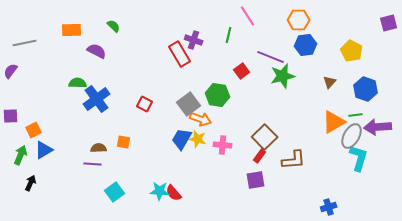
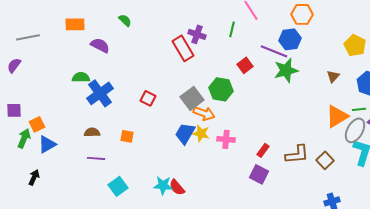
green semicircle: (114, 26) -> (125, 20), moved
blue hexagon: (306, 45) -> (290, 39), moved
brown square: (265, 137) -> (325, 160), moved, size x0.7
brown semicircle: (99, 148) -> (92, 132), moved
green arrow: (21, 155) -> (24, 138), moved
purple square: (256, 180) -> (259, 174), turned 36

